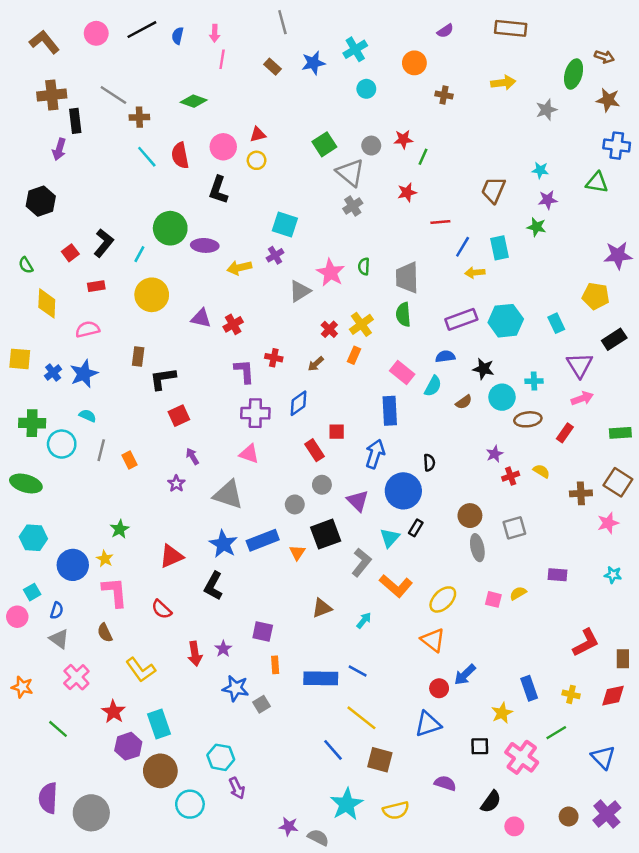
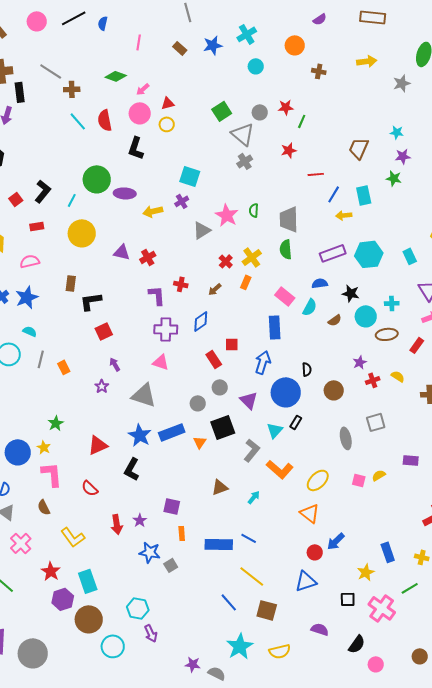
pink arrow: (215, 33) -> (143, 89), moved, turned 48
brown circle: (470, 516) -> (334, 390), moved

